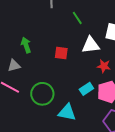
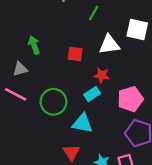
green line: (77, 18) -> (94, 13), turned 64
red star: (104, 66) -> (102, 75), moved
cyan rectangle: (86, 89) -> (92, 94), moved

